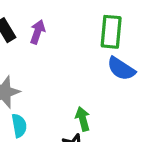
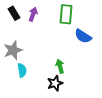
green rectangle: (111, 32) -> (66, 14), moved

